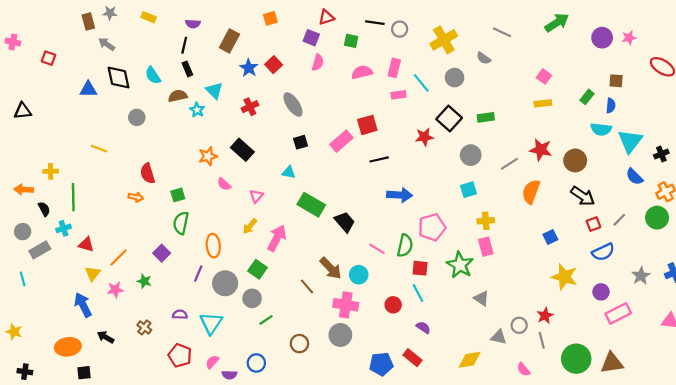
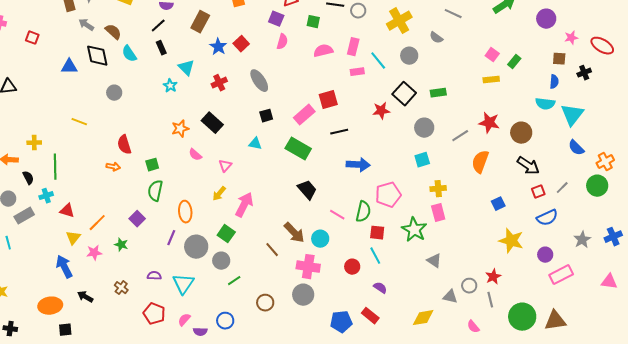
pink star: (629, 38) -> (571, 38), moved
black line: (184, 45) -> (158, 26), turned 35
brown semicircle: (178, 96) -> (113, 32), moved, turned 54
green rectangle: (587, 97) -> (514, 62), moved
black cross: (661, 154) -> (584, 73), moved
green rectangle: (311, 205) -> (298, 149), moved

